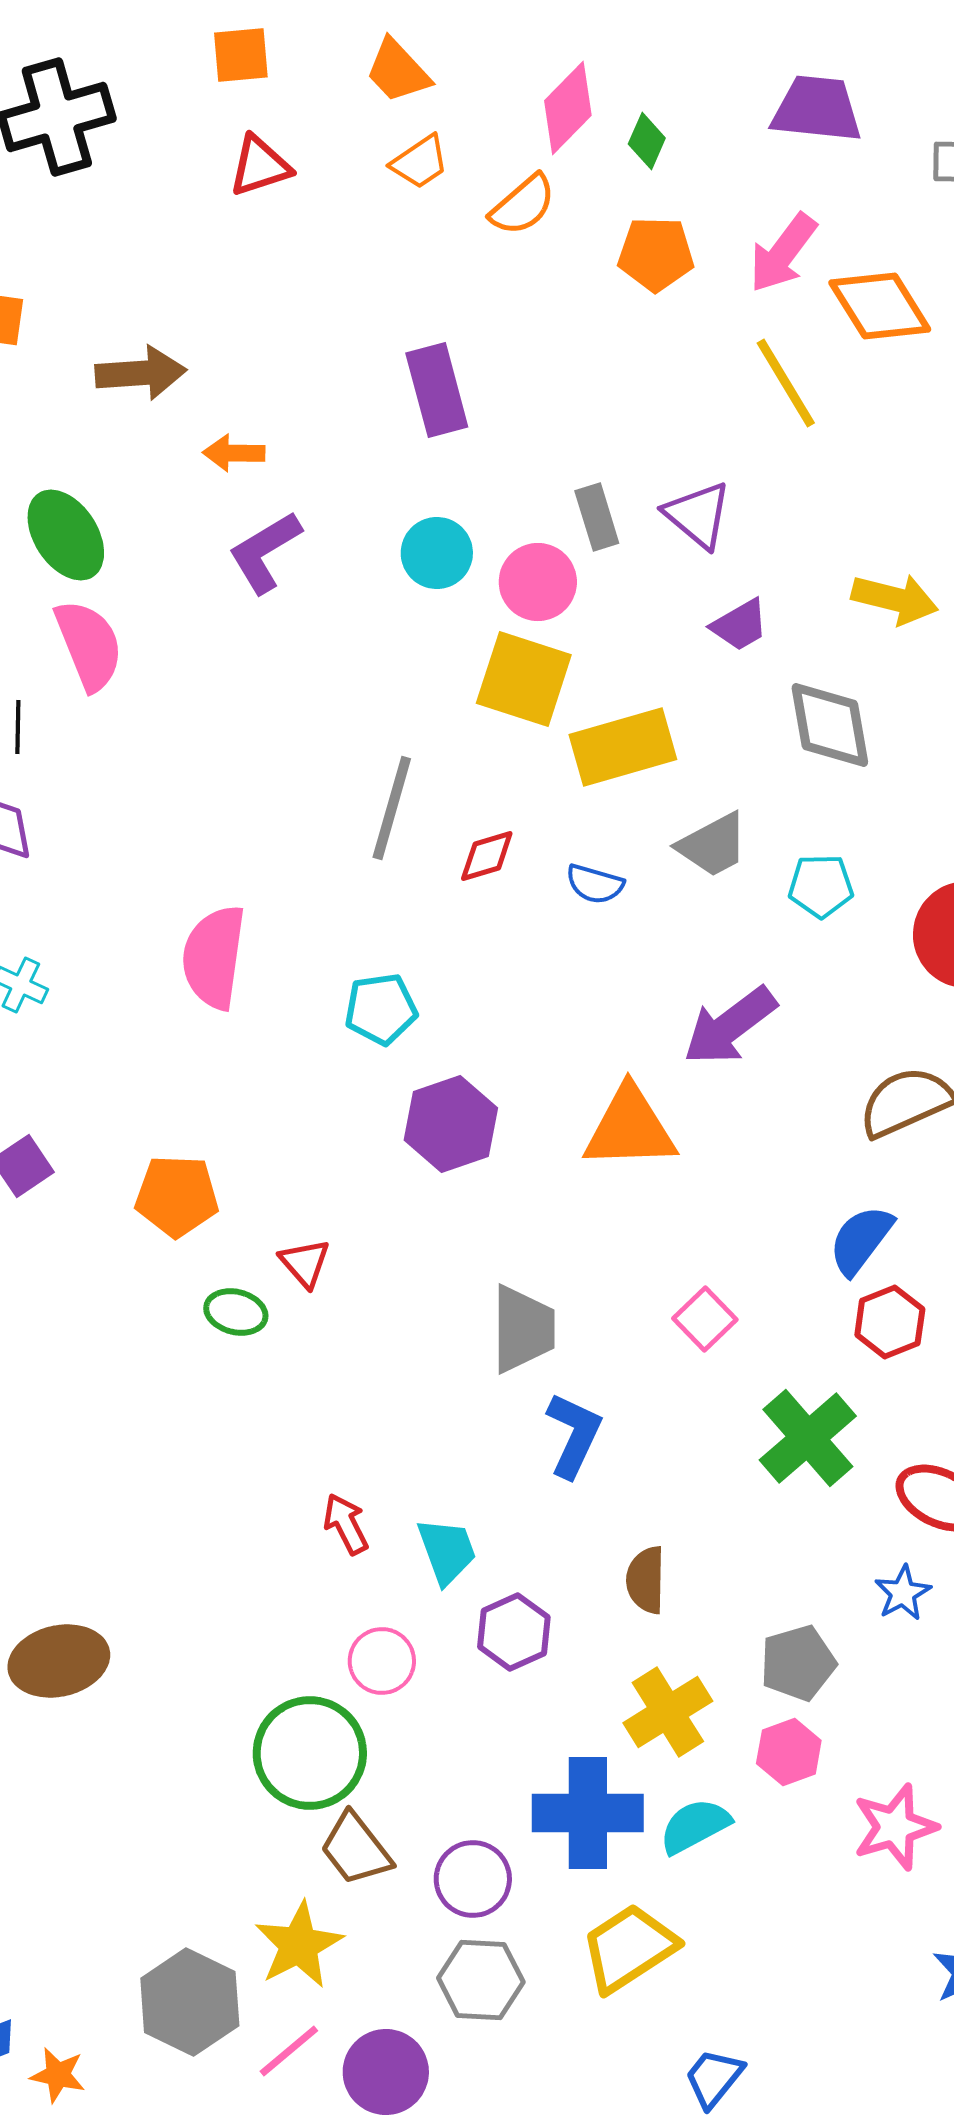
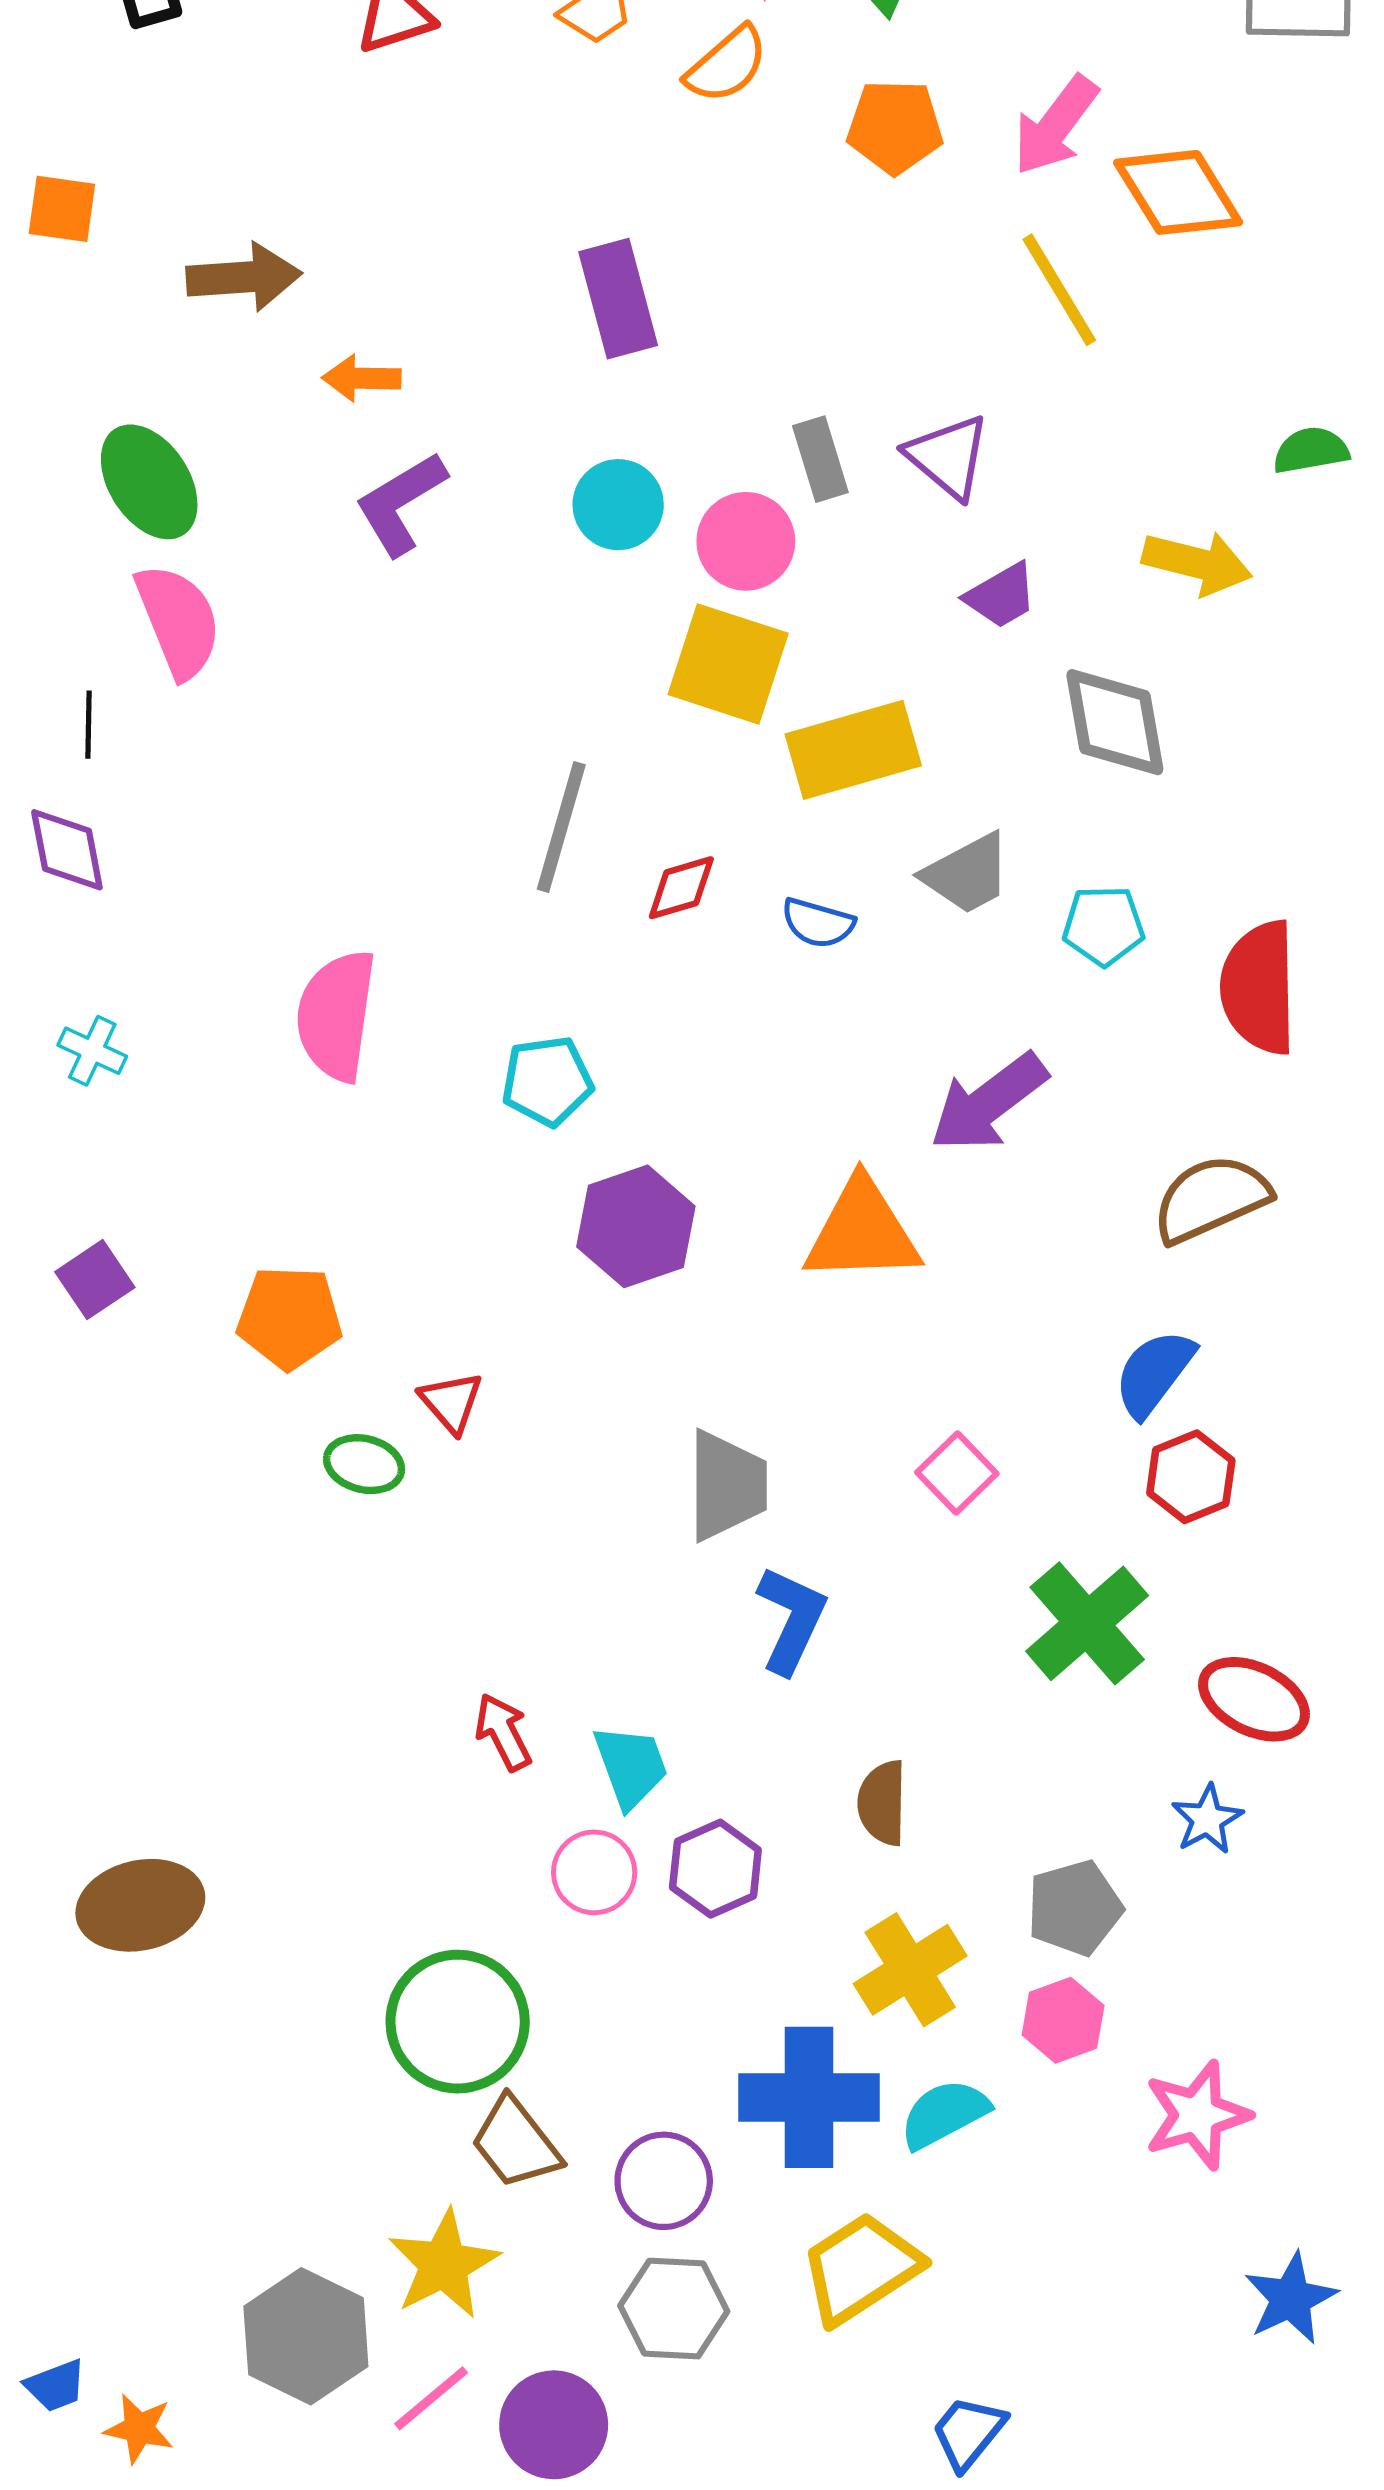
pink circle: (382, 1661) -> (594, 1872), moved

